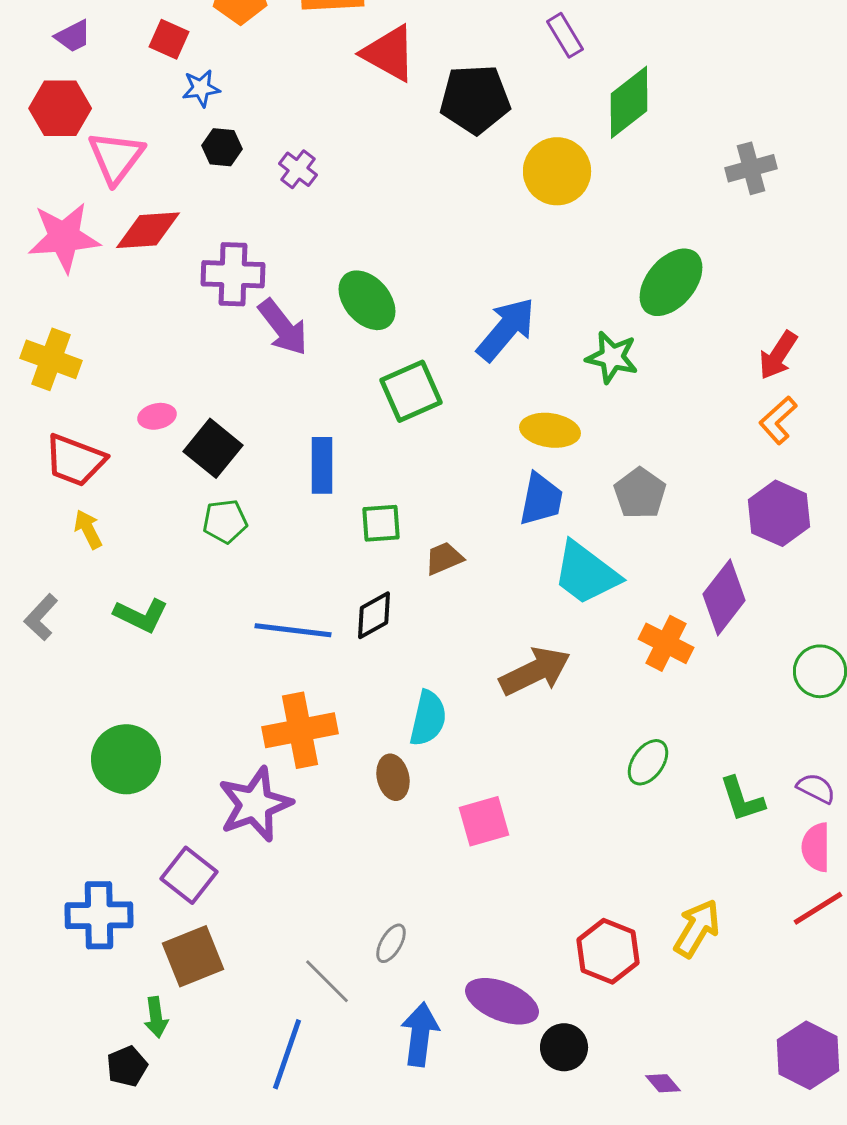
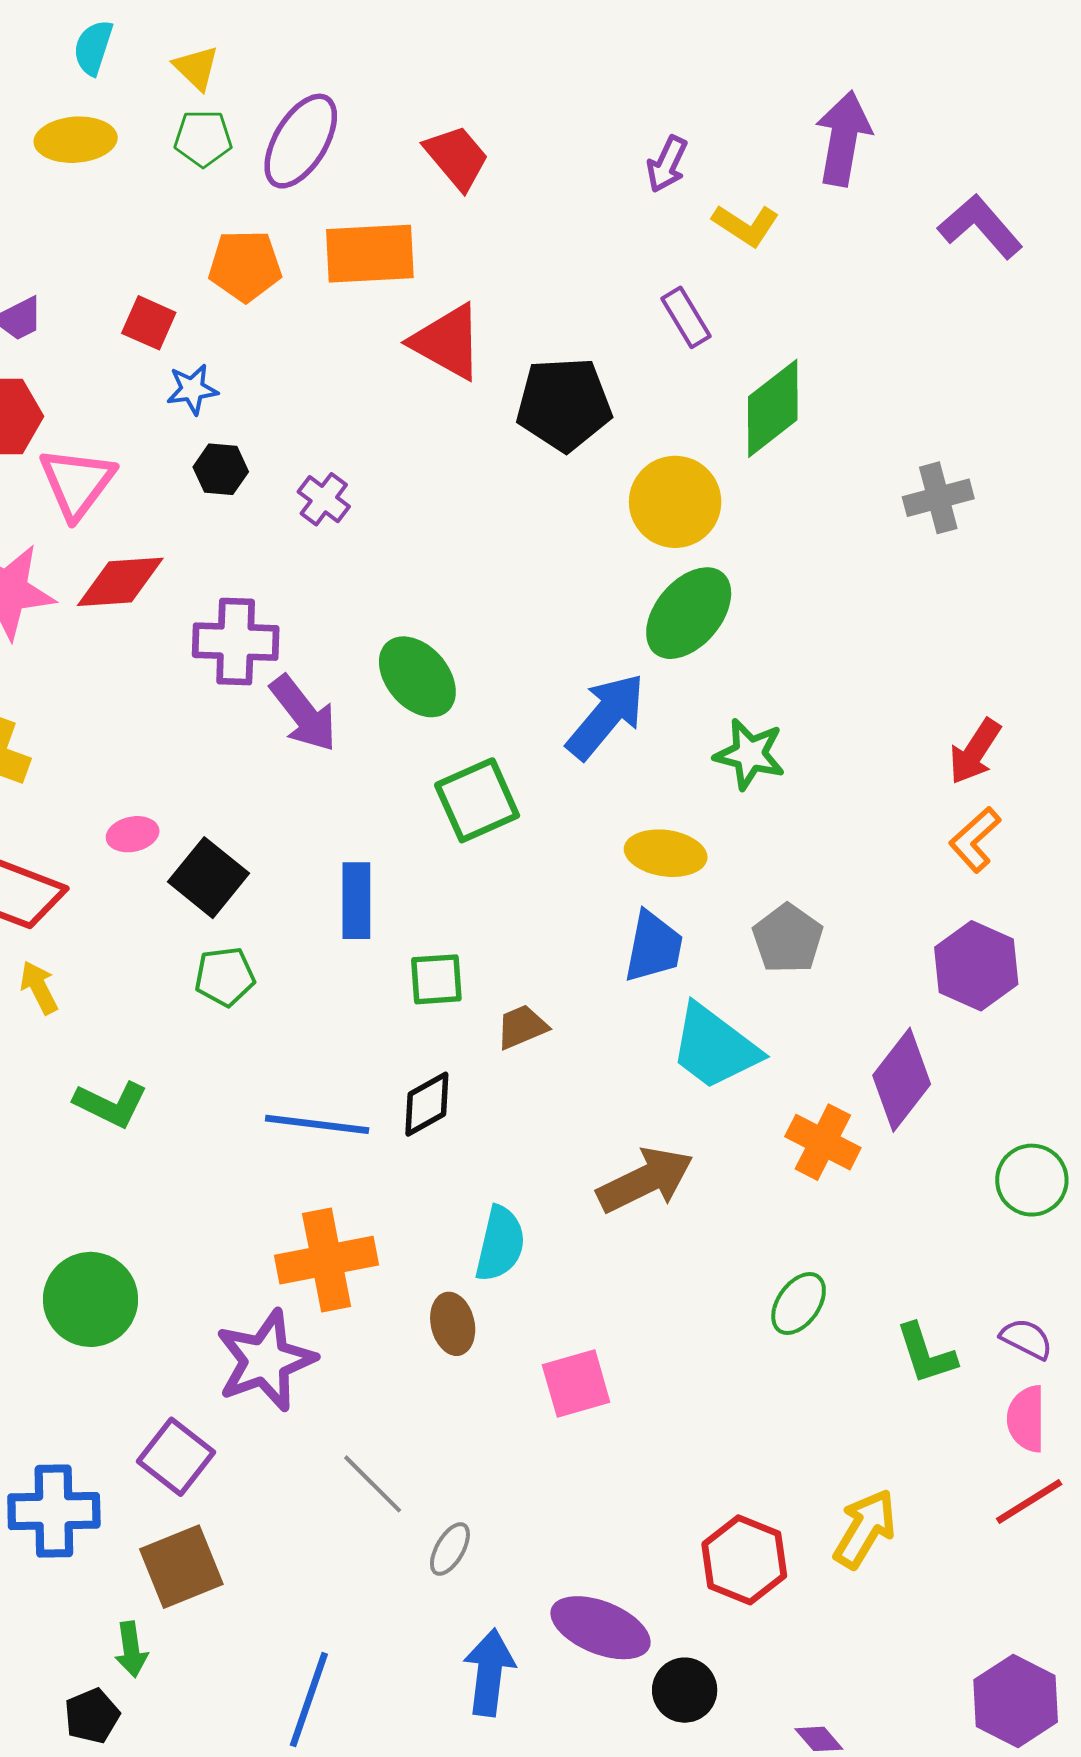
green ellipse: (671, 282) -> (689, 613), moved
gray line: (327, 981) -> (373, 1484), moved

